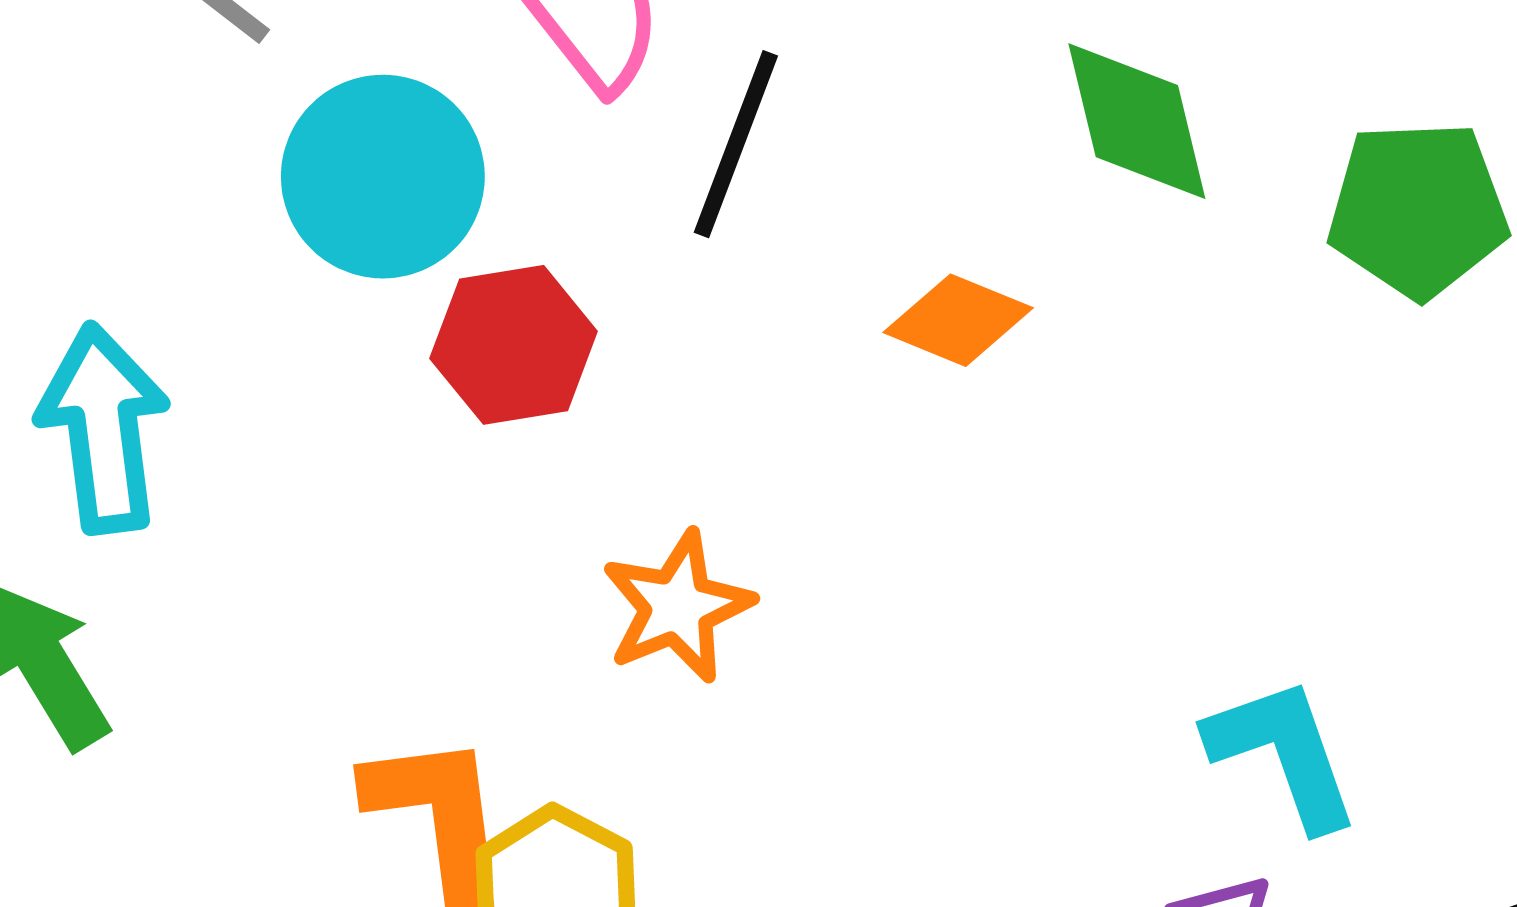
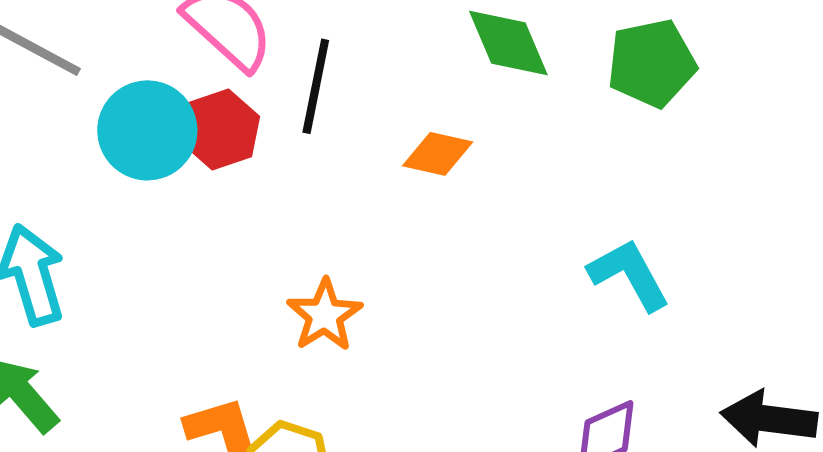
red hexagon: (514, 345) -> (220, 130), moved
cyan L-shape: (1283, 753) -> (629, 275), moved

